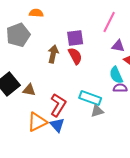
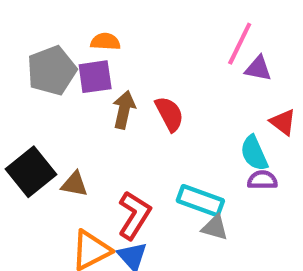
orange semicircle: (36, 13) -> (105, 42), moved
purple square: (75, 38) -> (95, 77), moved
purple triangle: (118, 46) -> (258, 68), moved
gray triangle: (97, 111) -> (215, 228), turned 32

